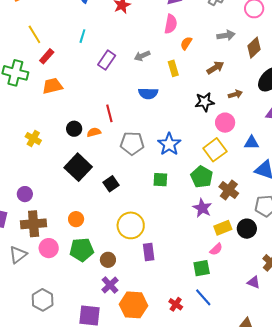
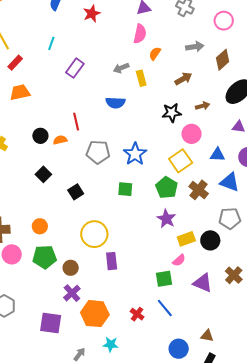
gray arrow: (142, 56) -> (121, 68), moved
black square: (78, 167) -> (43, 174), size x0.6
brown cross: (229, 190) -> (199, 190), moved
purple triangle: (254, 282) -> (203, 283), moved, size x1.5

